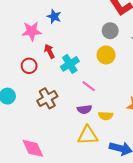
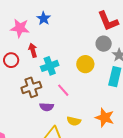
gray circle: (110, 31) -> (104, 44), moved
brown cross: (47, 98) -> (31, 87), moved
purple semicircle: (84, 109) -> (47, 107), moved

